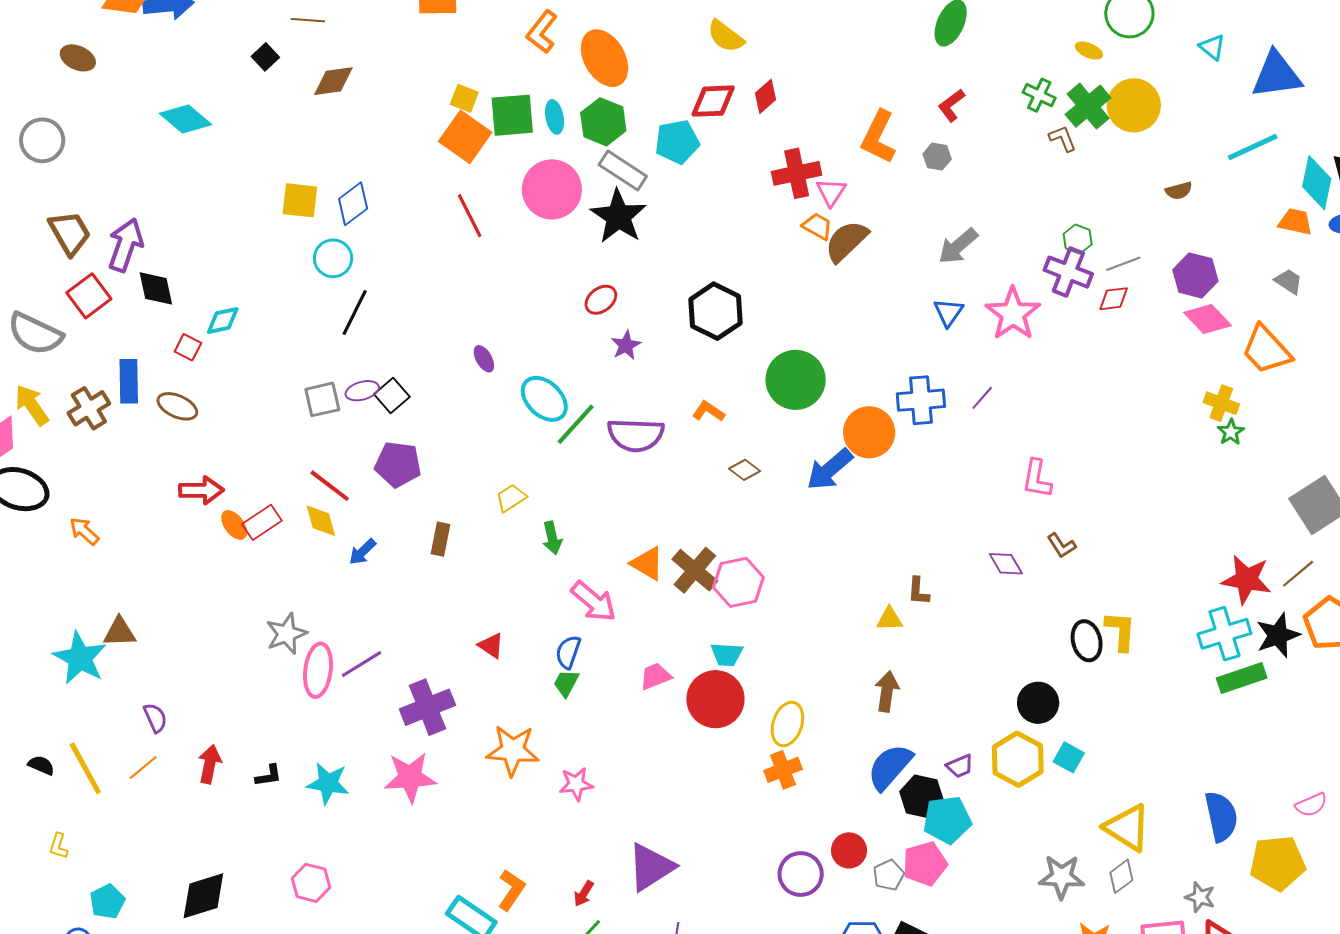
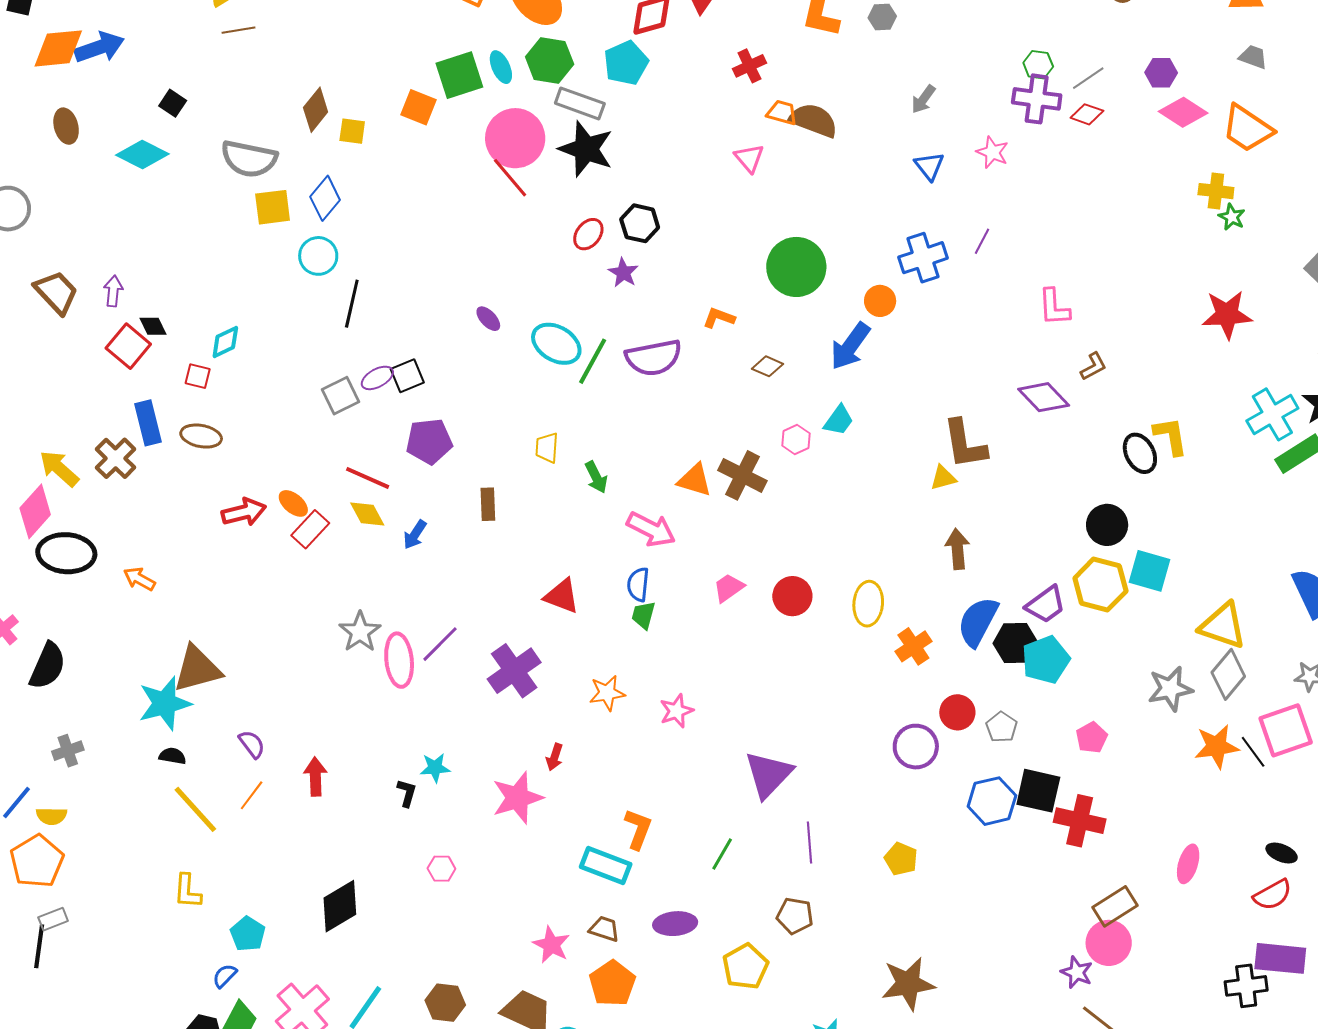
black square: (265, 57) -> (173, 103), moved
brown ellipse: (78, 58) -> (66, 126), moved, turned 64
brown diamond: (333, 81) -> (316, 110), moved, turned -30
yellow square: (464, 98) -> (352, 131), moved
orange square: (465, 137) -> (419, 107), size x0.7
red cross: (797, 173) -> (749, 66), size x0.7
pink triangle: (831, 192) -> (749, 158), moved
red line: (470, 216) -> (510, 178), moved
brown semicircle: (846, 241) -> (814, 120), turned 78
purple arrow: (126, 245) -> (113, 291), size x0.6
gray arrow: (958, 246) -> (923, 99), size x0.7
purple hexagon: (1195, 275) -> (1161, 73), size x0.7
black diamond: (156, 288) -> (153, 326), size x0.7
red square: (89, 296) -> (128, 346), moved
red diamond: (1114, 299) -> (1087, 114), turned 40
black hexagon: (716, 311) -> (640, 223), moved, size x0.7
pink star: (1013, 314) -> (992, 152), size x0.6
gray semicircle: (35, 334) -> (249, 159), moved
black square: (392, 396) -> (407, 376), turned 32
orange circle: (869, 432) -> (880, 301), size x0.6
yellow trapezoid: (511, 498) -> (547, 448), turned -40
orange ellipse: (234, 525) -> (293, 503), moved
brown L-shape: (1061, 545) -> (1093, 366), turned -72
purple diamond: (1006, 564) -> (1044, 397), size x1.4
red star: (1246, 579) -> (1227, 315), moved
pink hexagon: (738, 582) -> (796, 439), moved, size x0.6
brown L-shape: (918, 591) -> (965, 444), size x1.8
brown triangle: (120, 632) -> (197, 669), size x1.5
red triangle: (491, 646) -> (562, 596), size x1.4
cyan trapezoid: (727, 654) -> (839, 420), moved, turned -44
cyan star: (80, 658) -> (165, 703), turned -30
red circle: (715, 699) -> (792, 596), size x0.7
orange star: (513, 750) -> (607, 693), size x0.7
cyan square: (1069, 757) -> (1150, 571), size x1.4
black semicircle: (41, 765) -> (172, 756), moved
purple trapezoid: (960, 766) -> (1046, 605), size x1.5
orange cross: (783, 770) -> (913, 646), moved
black L-shape: (268, 776) -> (407, 793), moved, turned -52
pink star: (410, 777) -> (517, 798), moved
cyan star: (328, 783) -> (435, 768), size x0.7
yellow L-shape: (59, 846) -> (187, 891), size x1.4
pink pentagon: (925, 864) -> (1092, 738), moved, size x0.7
gray diamond: (1121, 876) -> (1228, 674), size x1.4
pink hexagon: (311, 883) -> (441, 869), size x0.7
red arrow: (584, 894) -> (555, 757), moved

